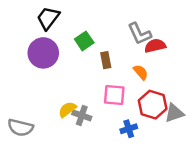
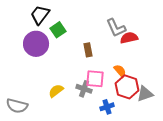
green square: (84, 41) -> (58, 30), moved
orange semicircle: (141, 72) -> (120, 71), moved
gray cross: (82, 115) -> (84, 89), moved

